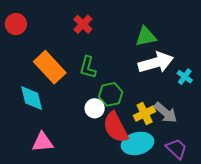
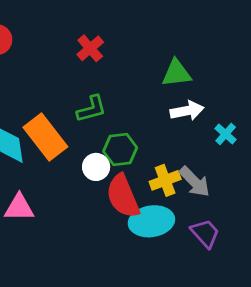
white arrow: (156, 63) -> (187, 111), size x0.7
orange rectangle: (50, 67) -> (45, 137), moved
green L-shape: (88, 67) -> (92, 109), turned -125

